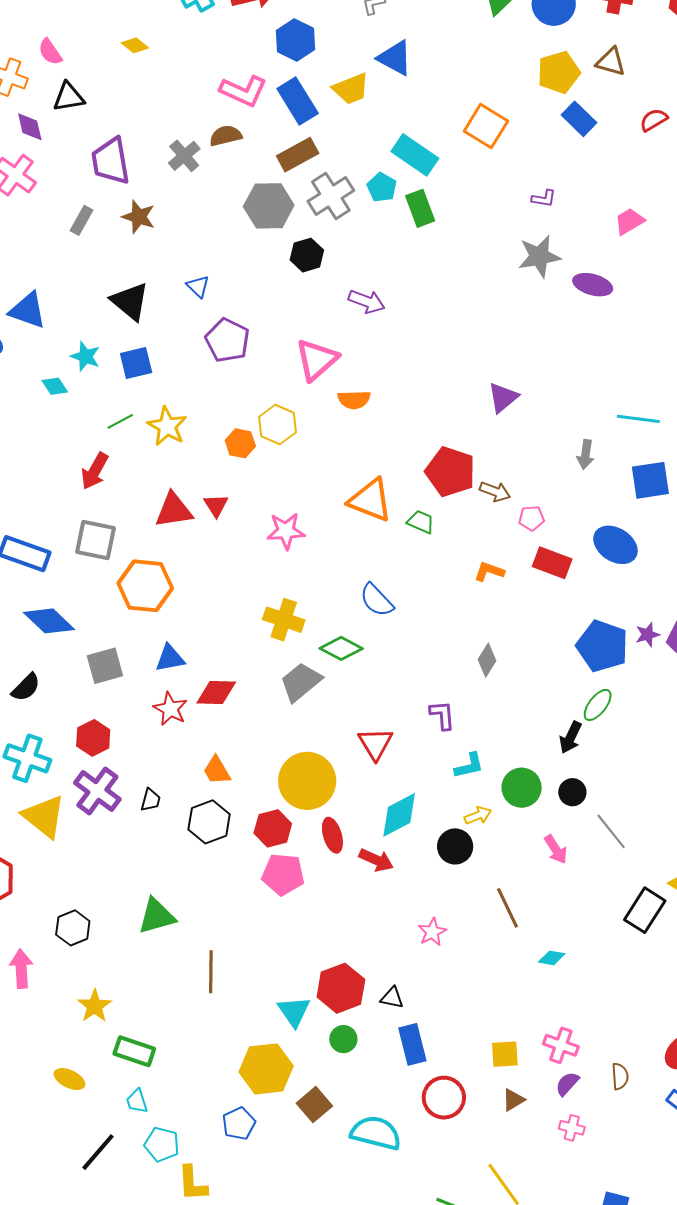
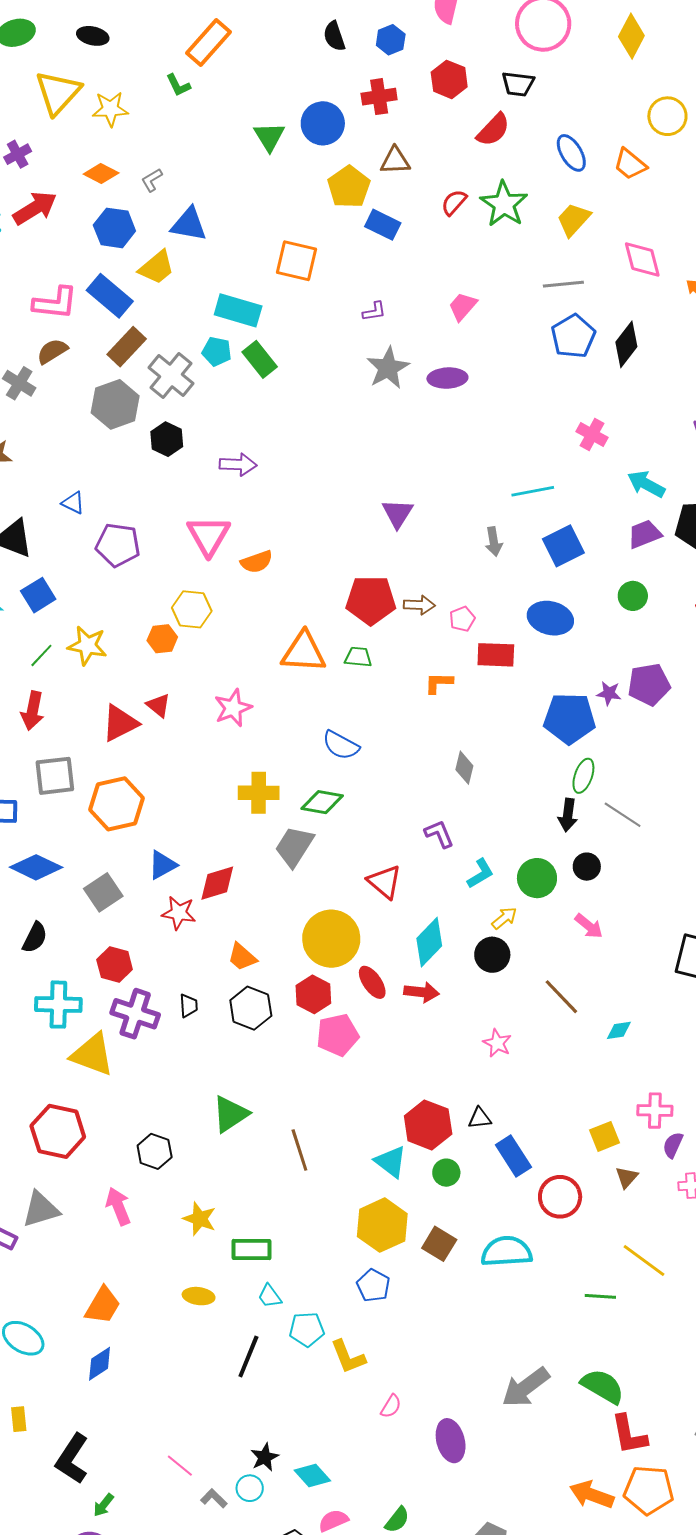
blue hexagon: (296, 40) -> (114, 228), moved
purple star: (648, 635) -> (609, 693), turned -30
gray line: (611, 831) -> (623, 815), moved

